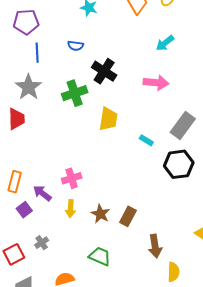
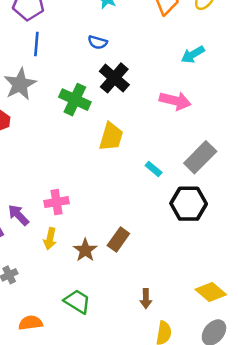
blue semicircle: (76, 46) -> (98, 42), moved
green cross: (75, 93) -> (75, 100), turned 35
brown rectangle: (128, 216) -> (118, 240), moved
brown arrow: (155, 246) -> (146, 299), size x0.7

